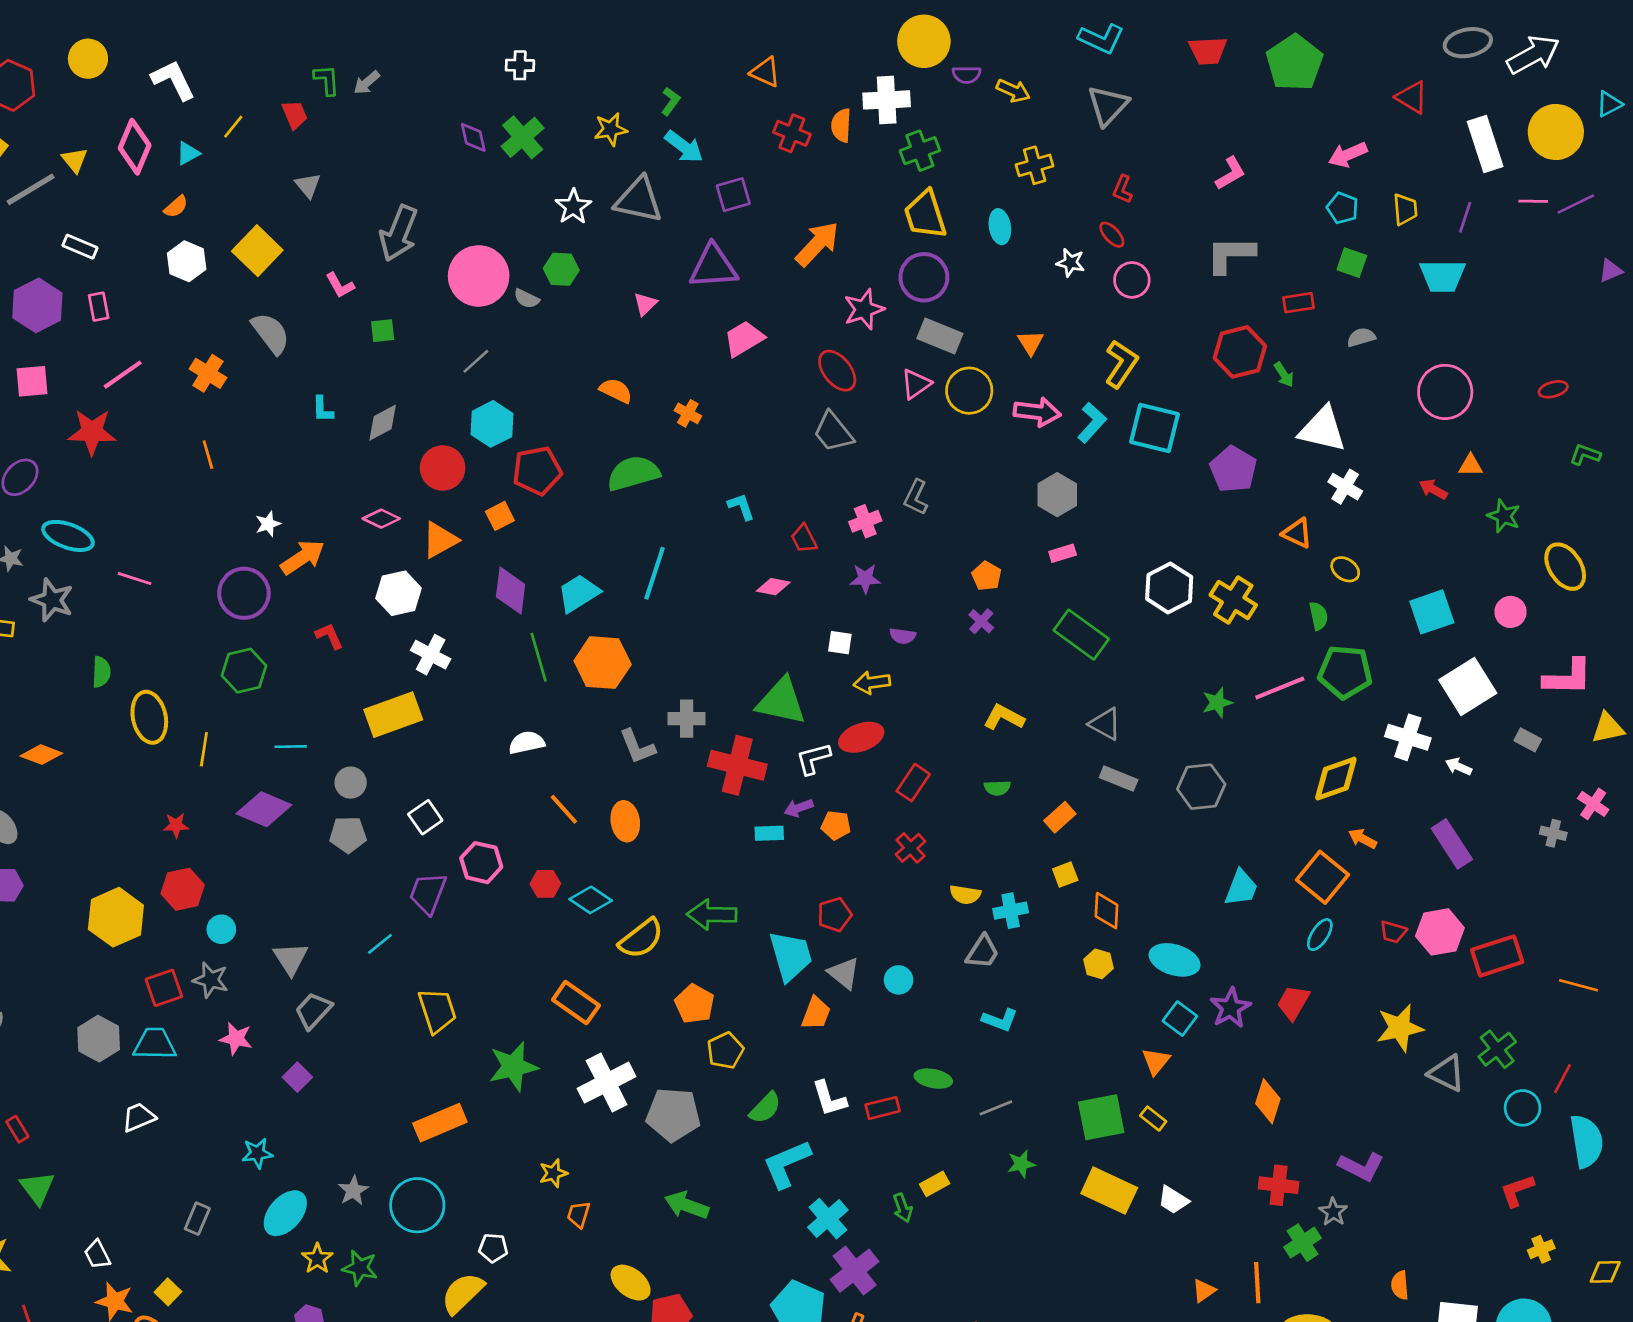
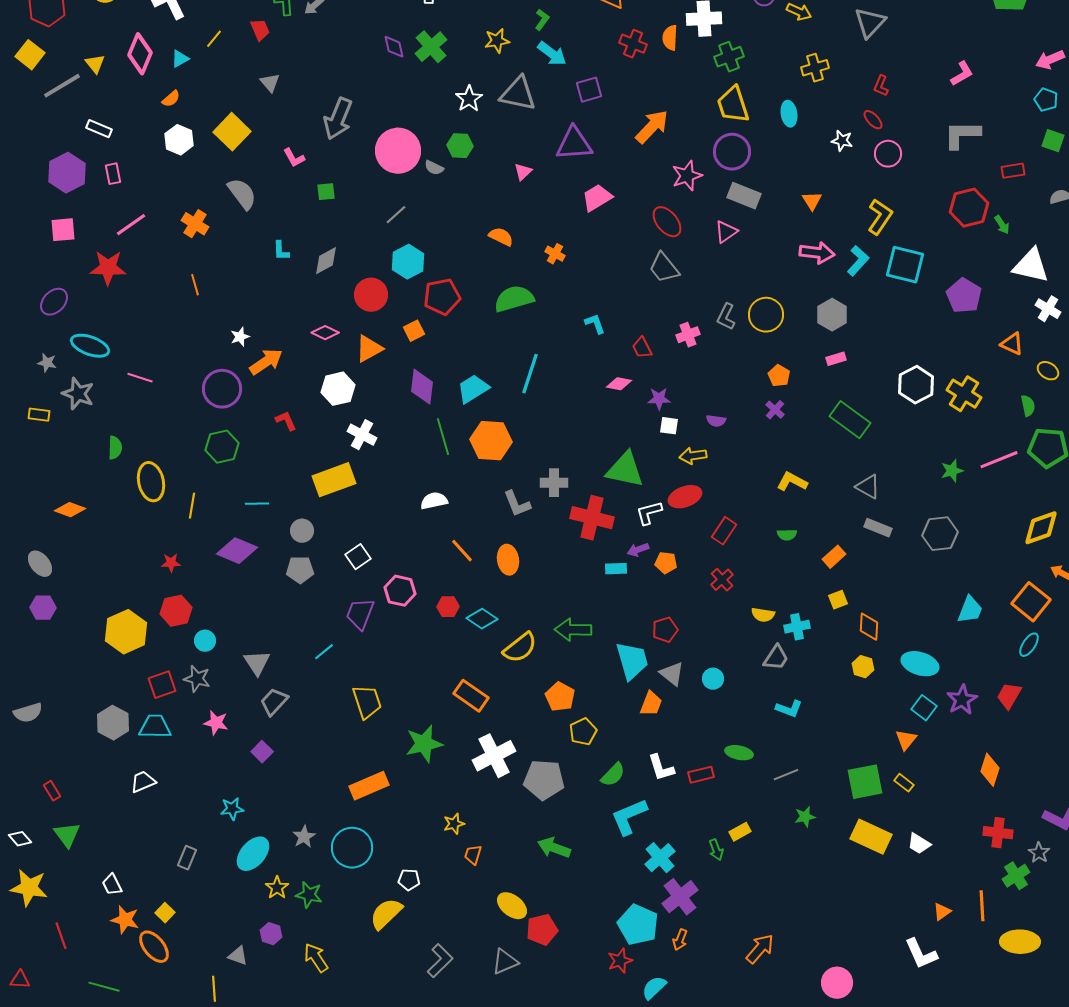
yellow circle: (969, 391) -> (766, 315), moved
purple star: (865, 579) -> (659, 399), moved

